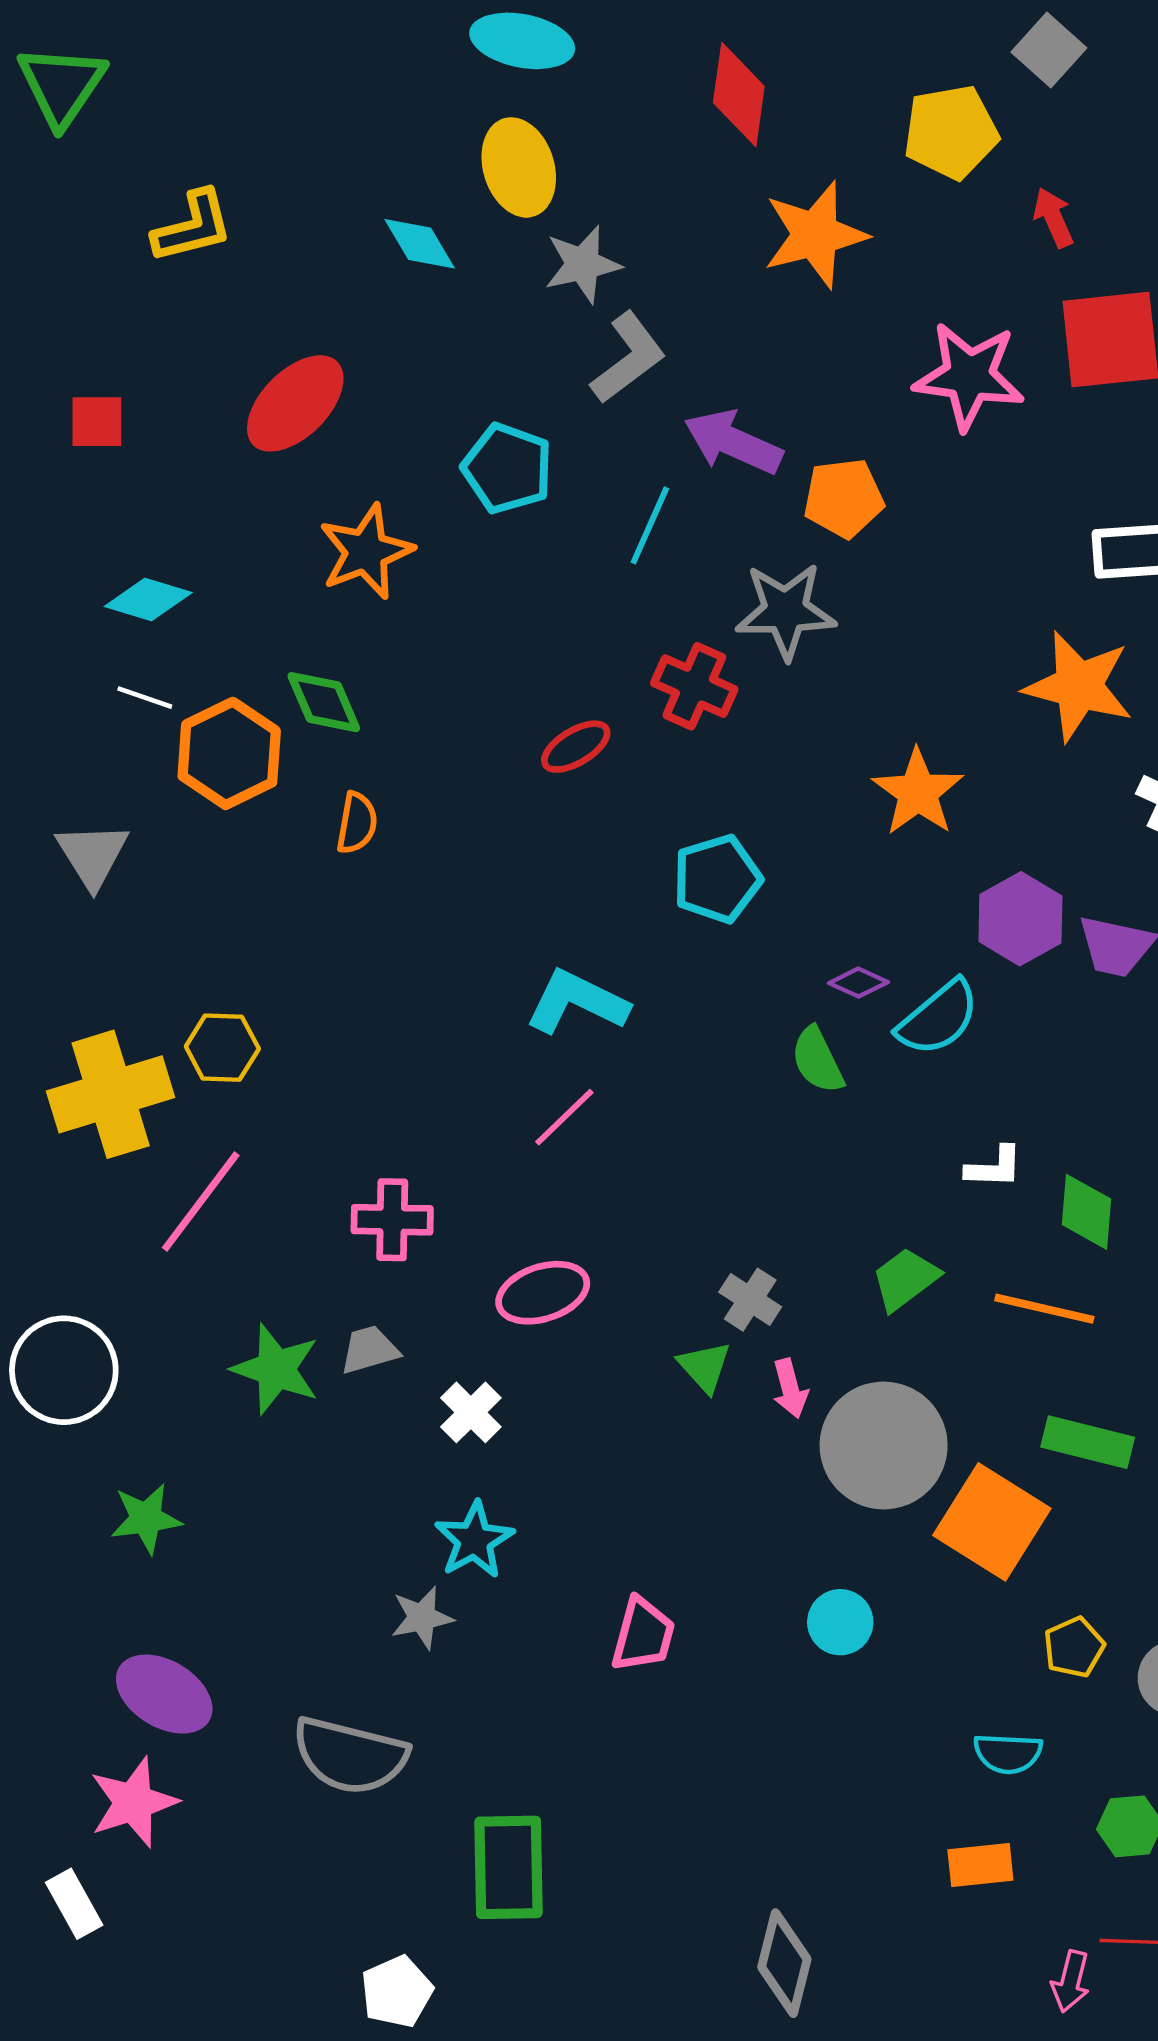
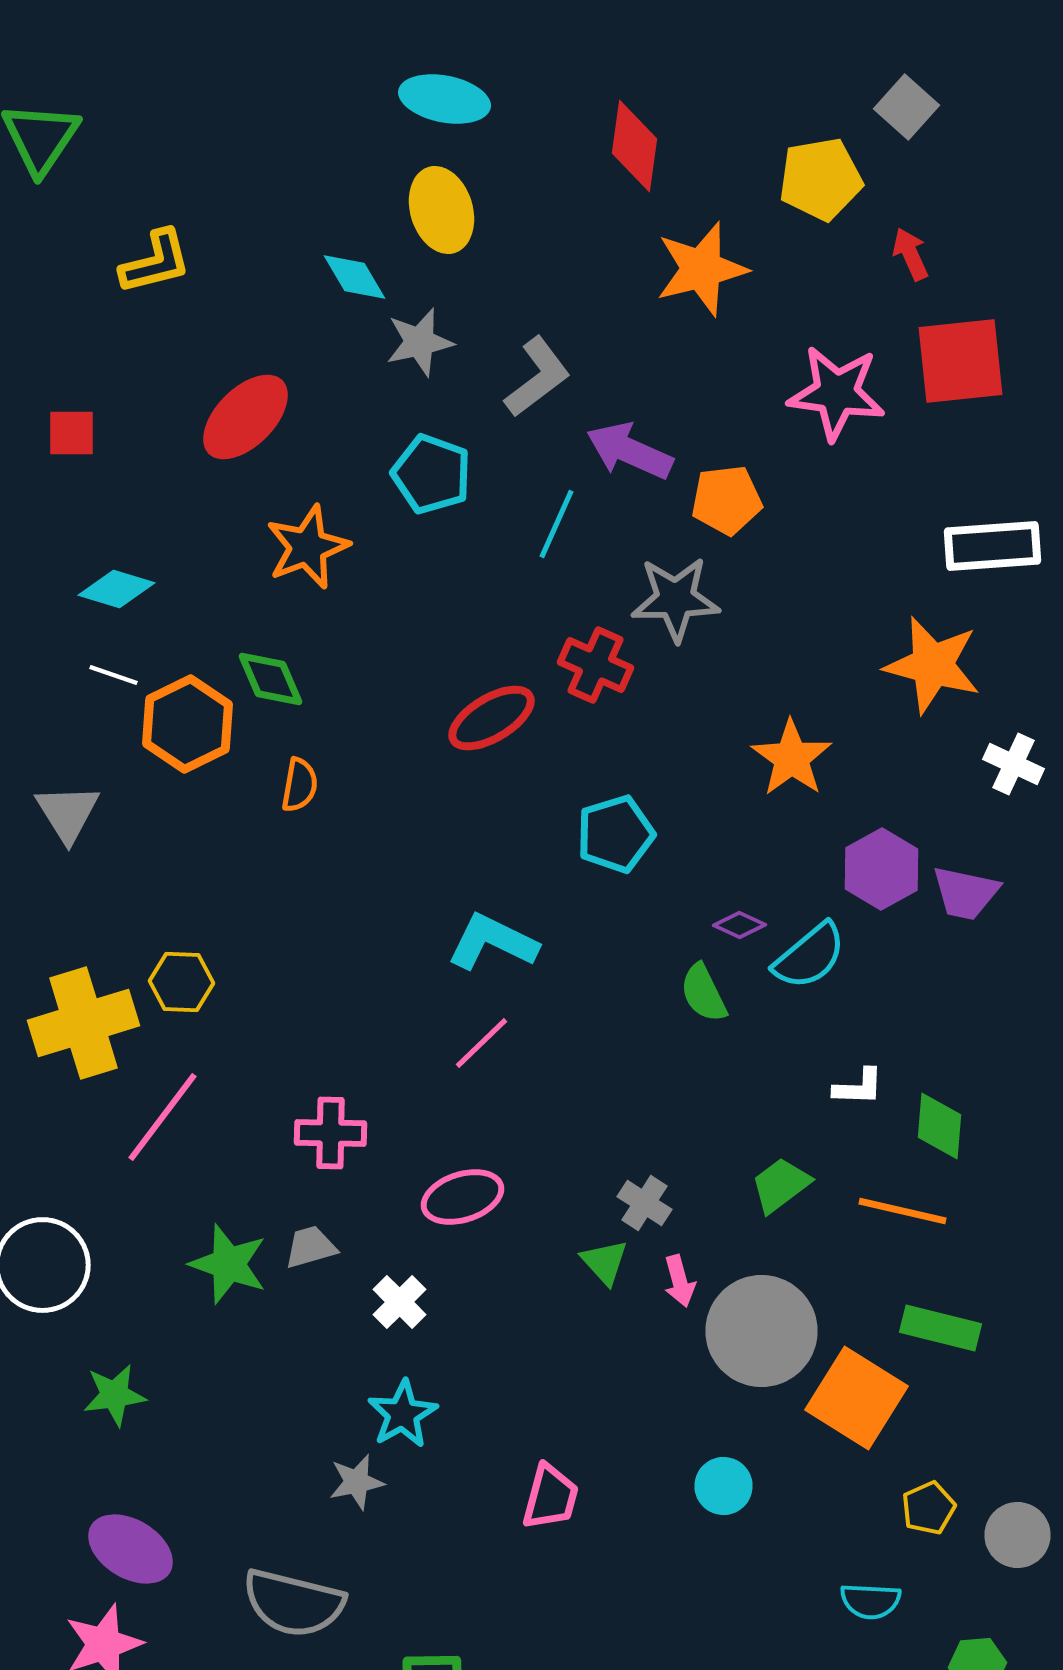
gray star: (583, 264) -> (420, 342), moved
red ellipse: (576, 747) -> (492, 718), size x1.4

